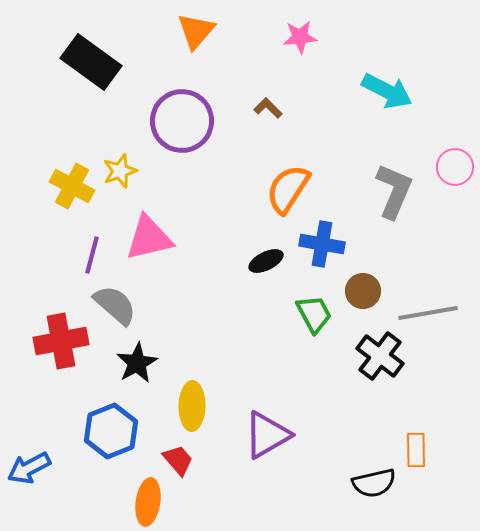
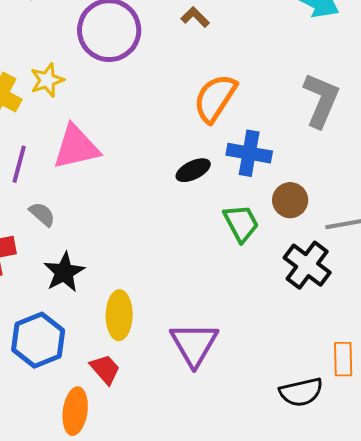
gray semicircle: (115, 305) -> (42, 214), size x0.6
purple triangle: (267, 435) -> (194, 344), turned -30

